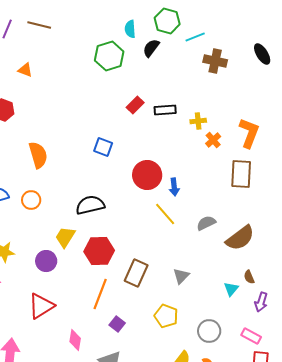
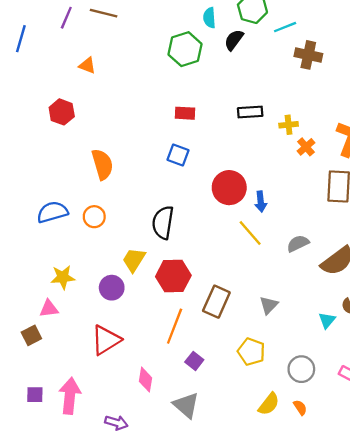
red rectangle: (135, 105) -> (185, 113), moved, turned 48
black semicircle: (90, 205) -> (163, 223), turned -68

